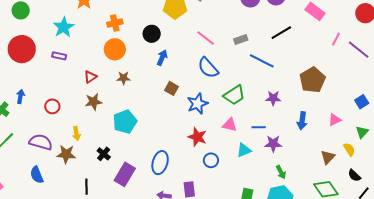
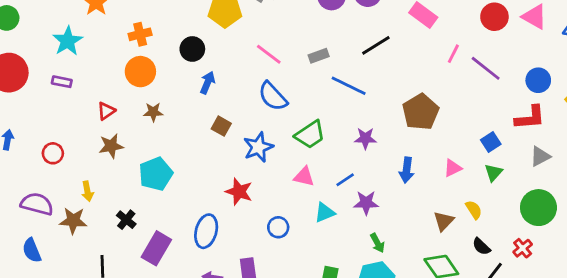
blue line: (259, 127) -> (345, 180), turned -32
green triangle: (362, 132) -> (493, 172), moved
red star: (197, 137) -> (239, 192), moved

